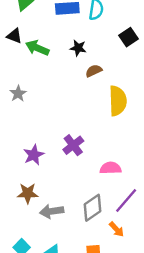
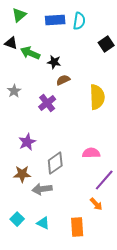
black star: (78, 48) -> (54, 62), moved
brown semicircle: (94, 71) -> (63, 80), moved
purple cross: (73, 145) -> (47, 103), moved
gray diamond: (92, 208) -> (55, 163), moved

